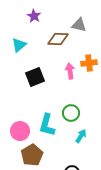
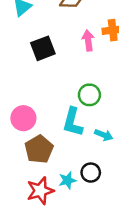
cyan L-shape: (47, 125) -> (73, 122), moved
cyan arrow: (81, 136) -> (104, 135), moved, turned 80

